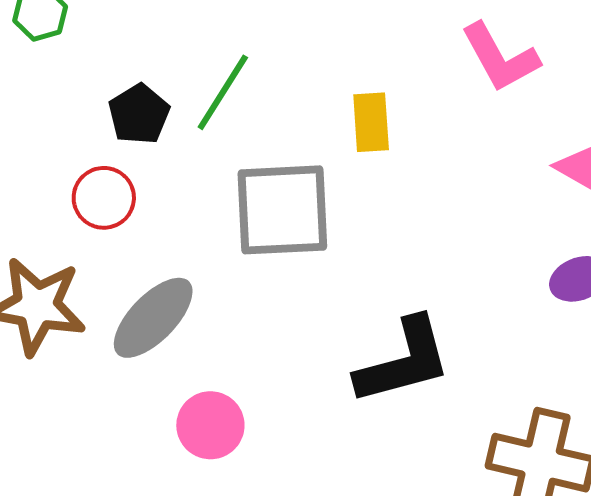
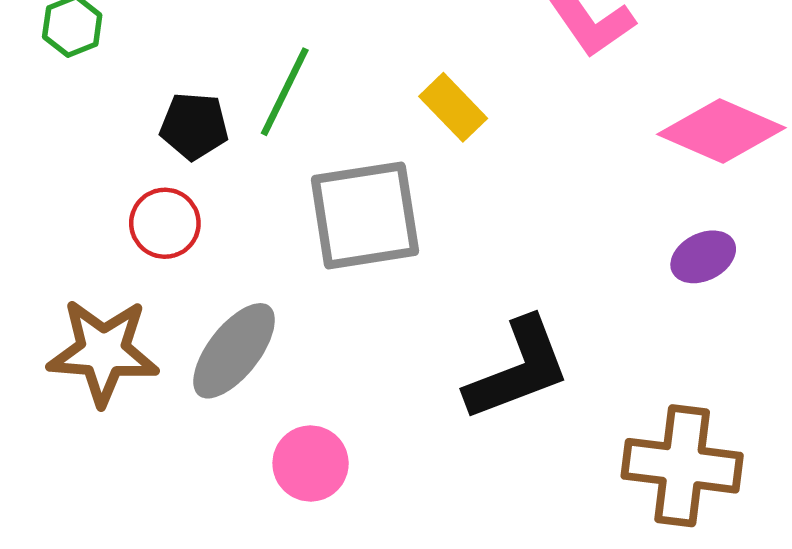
black pentagon: (139, 114) -> (194, 126), turned -30
yellow rectangle: (371, 122) -> (453, 107), turned -34

